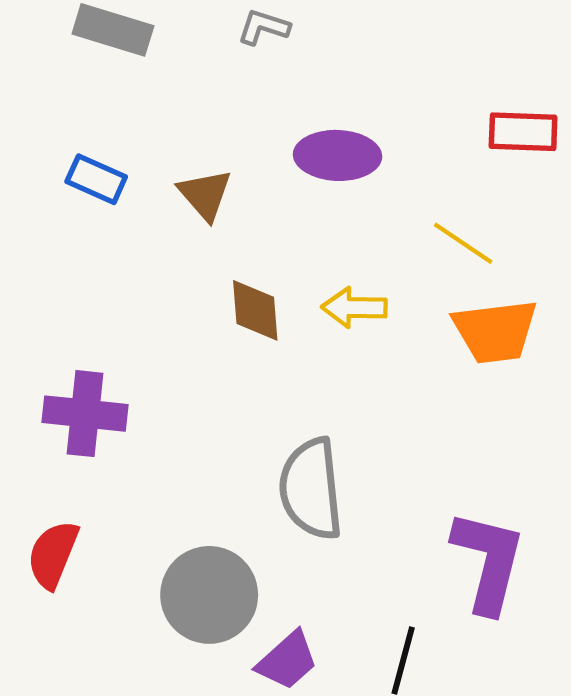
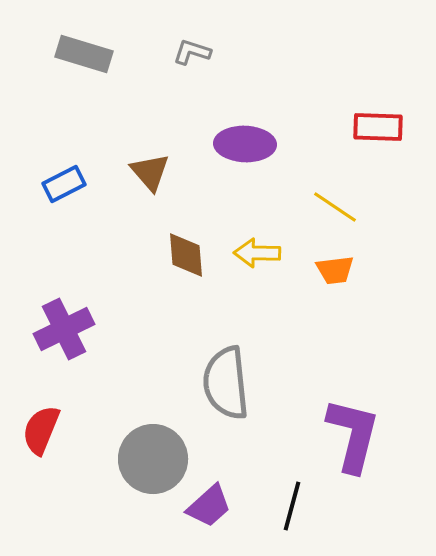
blue rectangle: (96, 179) -> (64, 184), moved, turned -51
orange trapezoid: (495, 331) -> (335, 270), moved, size x0.6
purple cross: (85, 414) -> (64, 329), turned -32

